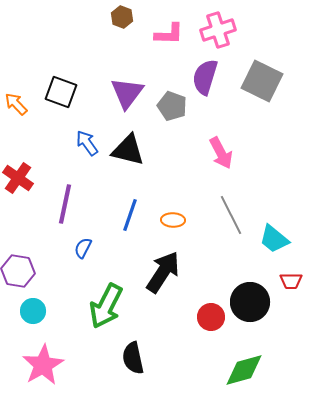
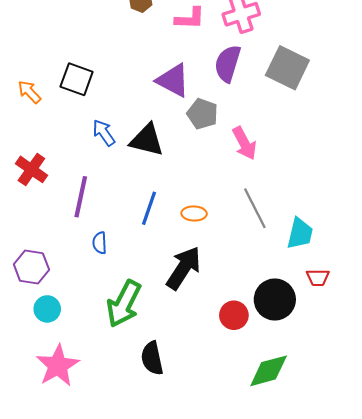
purple triangle: (127, 93) -> (173, 80), moved, turned -39
gray pentagon: (172, 106) -> (202, 114), moved
cyan trapezoid: (274, 239) -> (300, 233), turned -116
blue semicircle: (83, 248) -> (100, 243), turned -30

